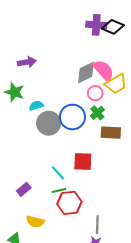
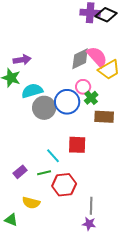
purple arrow: (27, 62) -> (22, 60), moved
pink circle: (95, 93) -> (83, 87), moved
cyan semicircle: (36, 106) -> (32, 91), size x1.5
green line: (59, 190) -> (44, 173), moved

